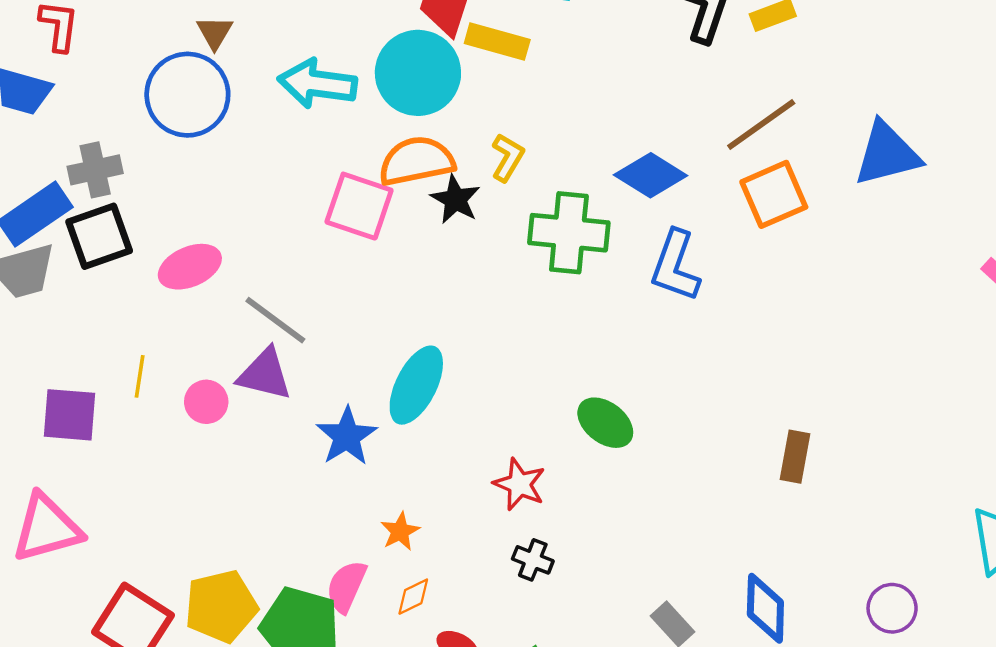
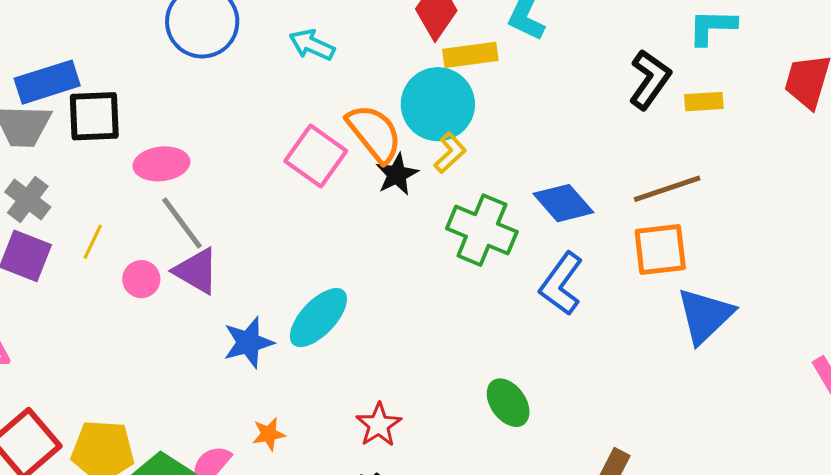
yellow rectangle: (497, 42) -> (470, 55), turned -40
cyan circle: (418, 73) -> (438, 104), moved
cyan arrow: (317, 84) -> (312, 45), size x0.7
blue triangle: (887, 154) -> (705, 316), moved, turned -46
orange semicircle: (417, 161) -> (374, 133), turned 46
gray cross: (95, 170) -> (28, 199), moved, turned 33
gray line: (275, 320) -> (182, 223), moved
green ellipse: (605, 423) -> (508, 403), moved

